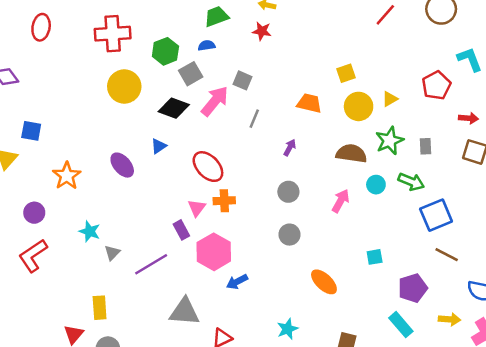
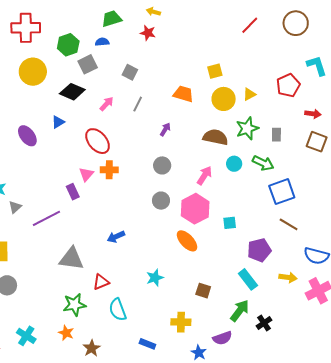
pink arrow: (215, 101) -> (107, 104), moved, size x0.6
pink hexagon: (214, 252) -> (195, 209), moved

